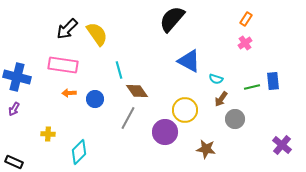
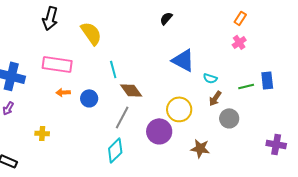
black semicircle: (172, 19) -> (166, 18), size x0.5
black arrow: (67, 29) -> (50, 18), moved, turned -30
purple cross: (282, 145) -> (276, 144), turned -30
cyan diamond: (79, 152) -> (115, 150), moved

